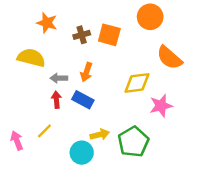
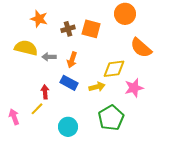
gray arrow: (59, 78) -> (49, 57), moved
red arrow: (56, 100) -> (45, 92), moved
yellow arrow: (100, 135) -> (97, 87), moved

